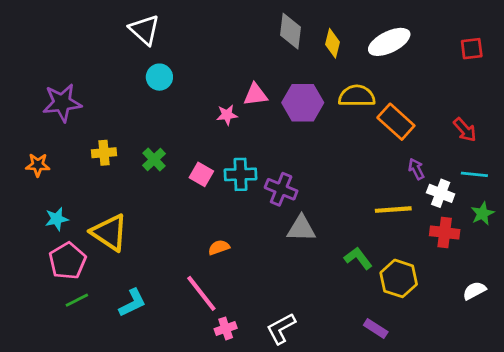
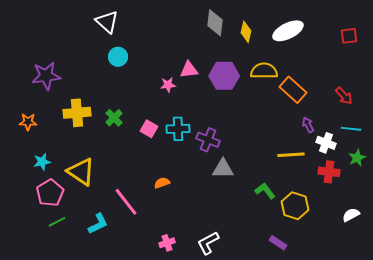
yellow cross: (104, 153) -> (77, 113), size x1.5
pink line: (201, 293) -> (126, 202), moved

